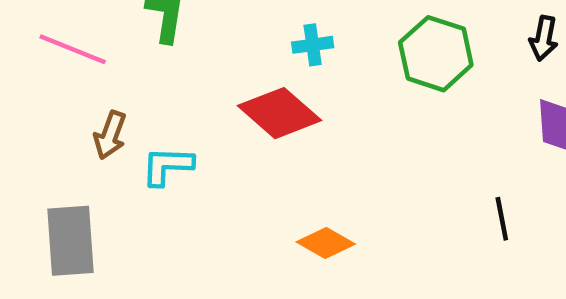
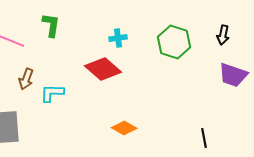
black line: (502, 219) -> (204, 138), moved

